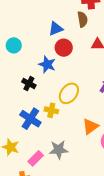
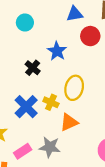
red circle: (64, 48) -> (90, 36), moved
yellow ellipse: (69, 93) -> (74, 88), turned -35
orange triangle: (90, 126) -> (69, 122), moved

